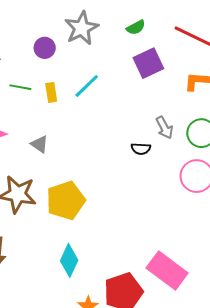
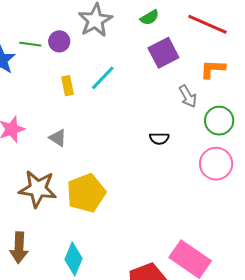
green line: (20, 87) -> (30, 44), moved
gray arrow: (164, 128) -> (188, 96), moved
cyan diamond: (69, 260) -> (74, 259), moved

